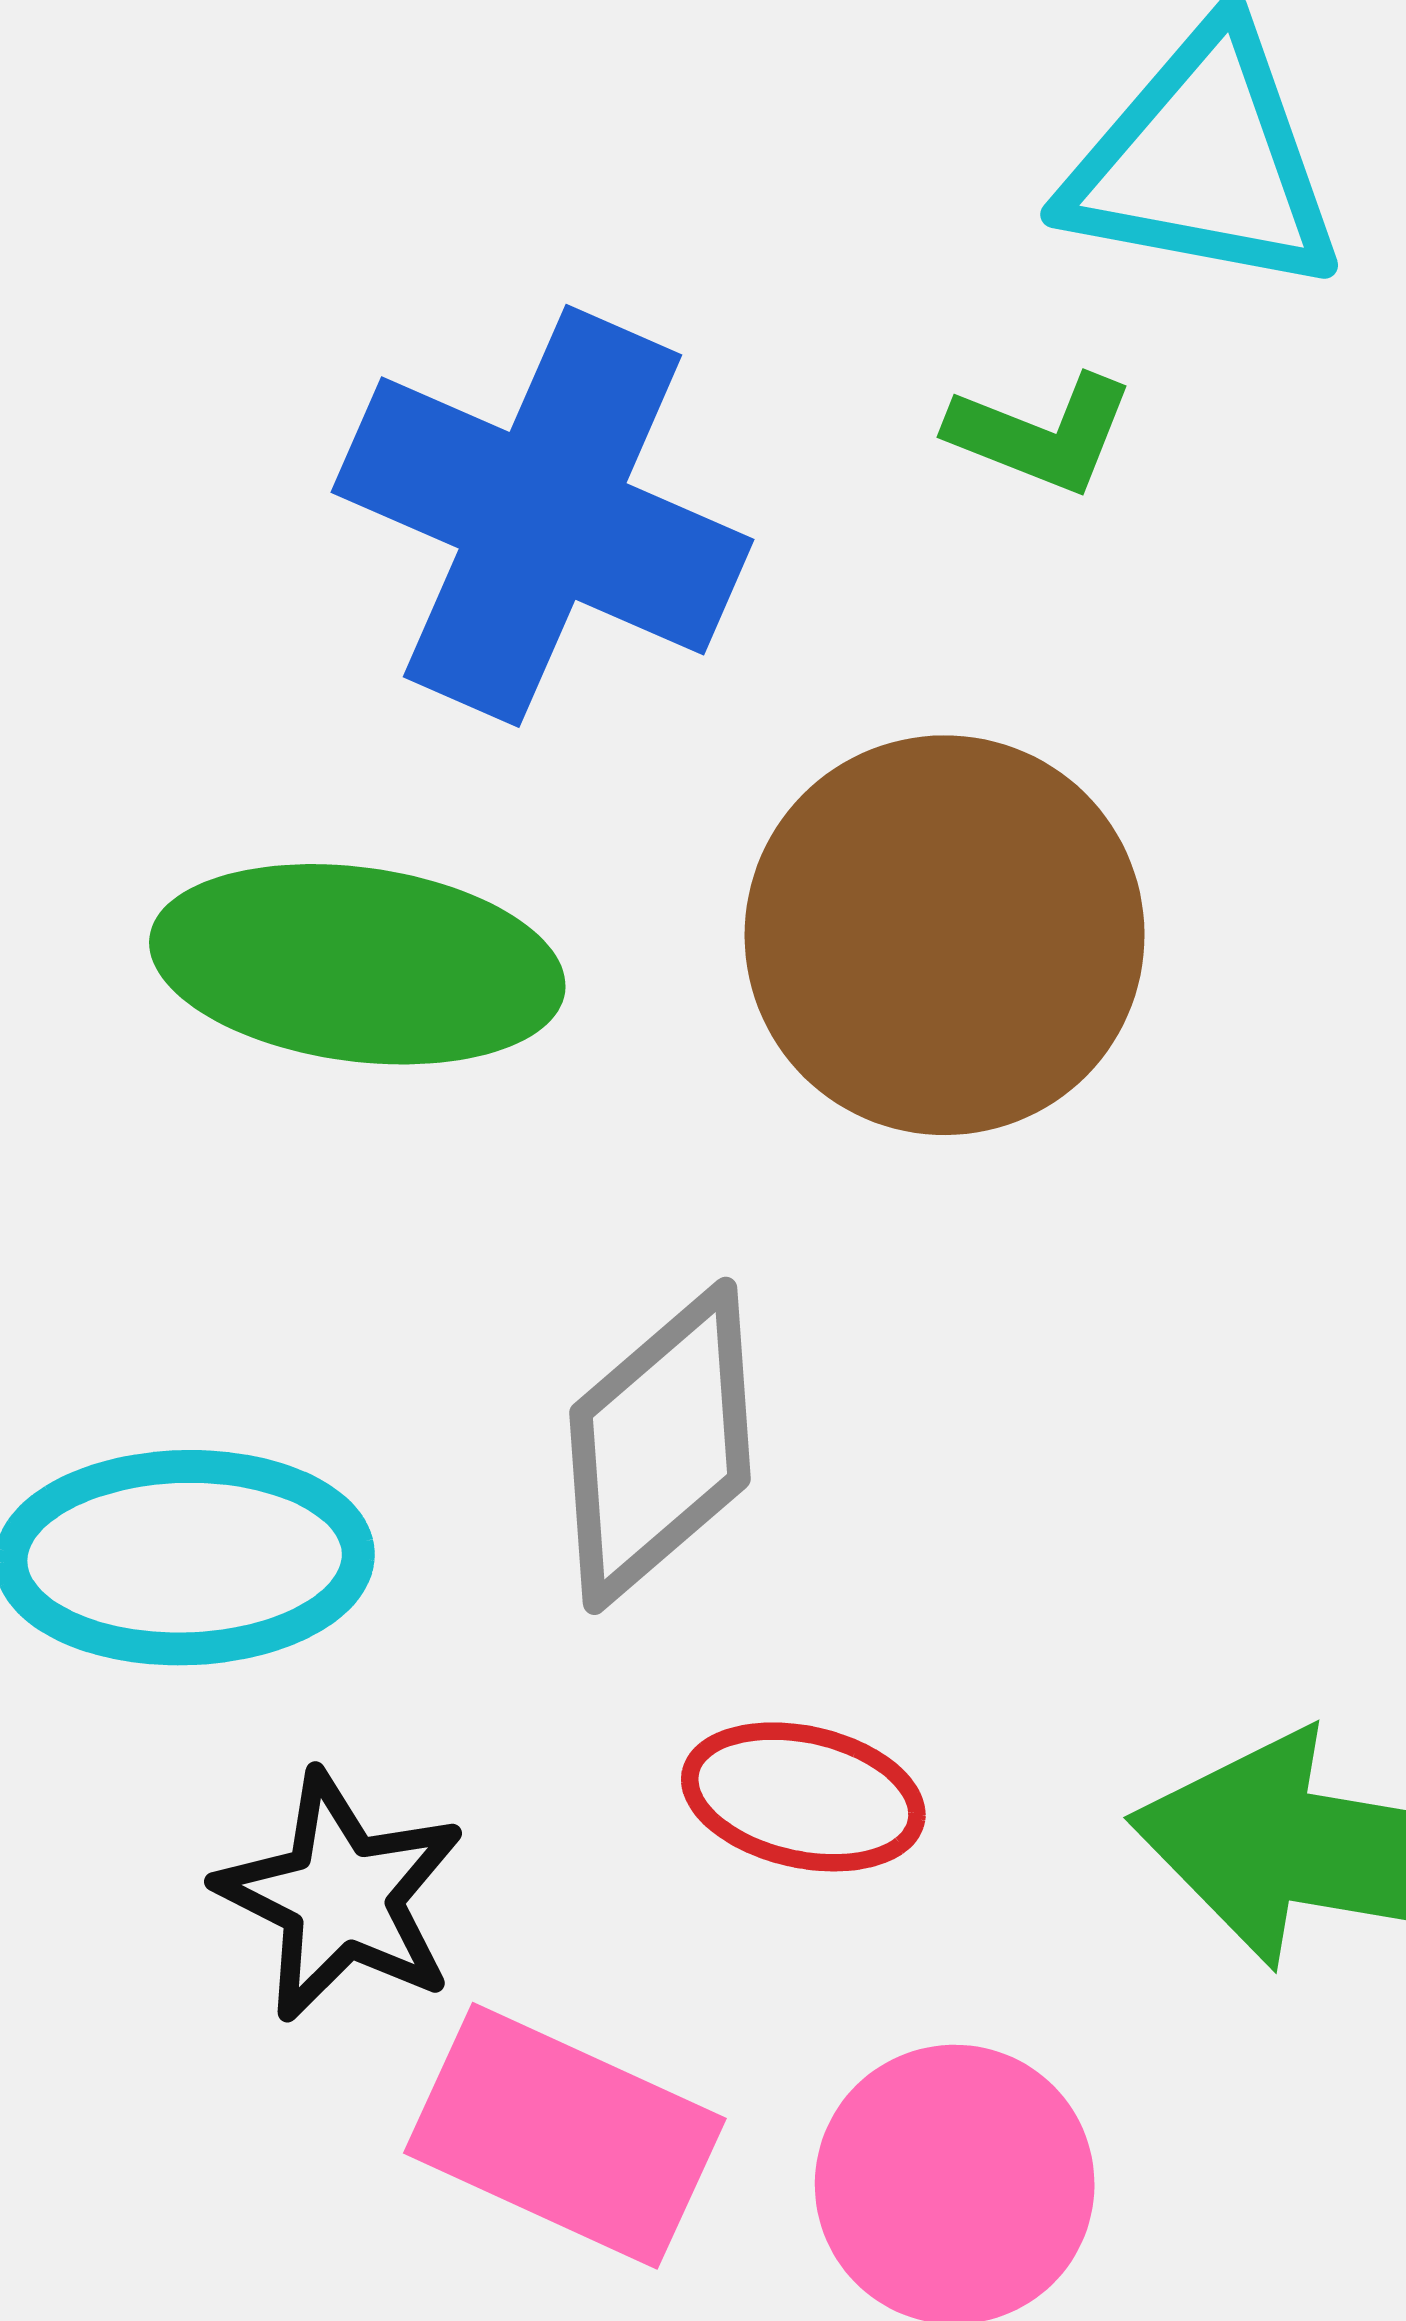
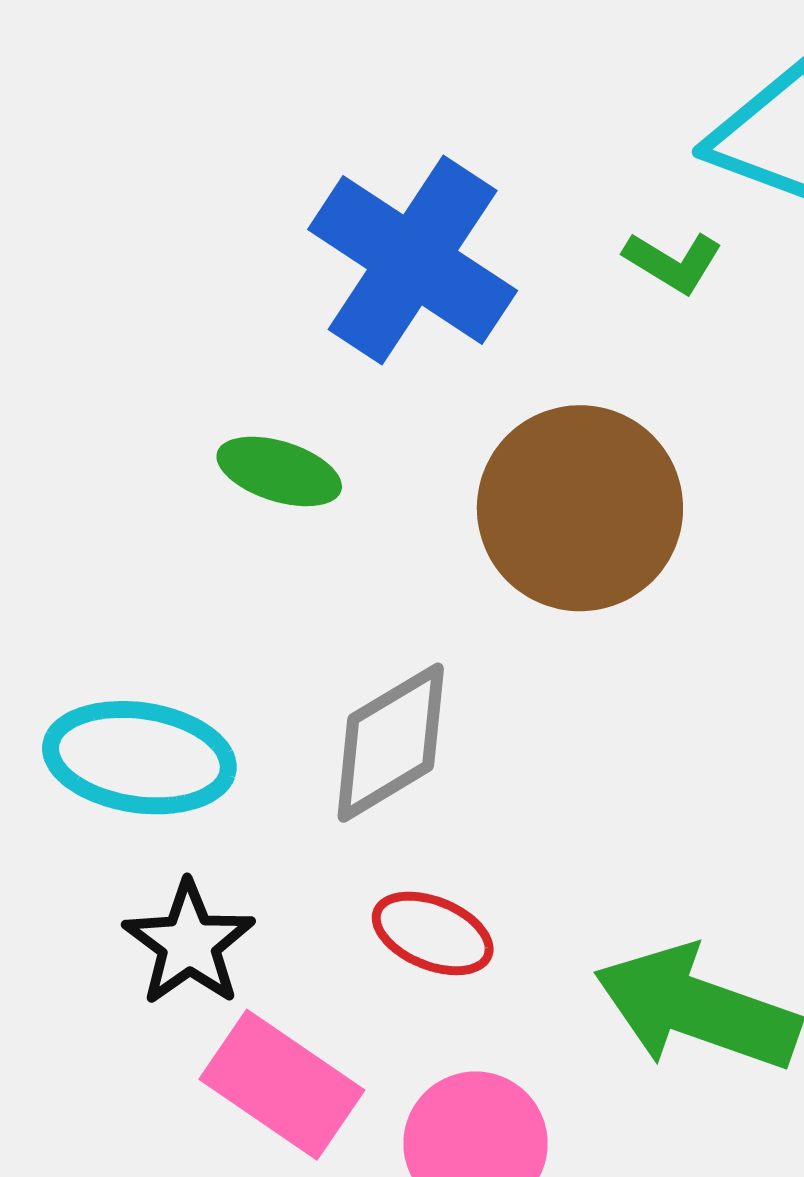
green ellipse: (357, 964) -> (279, 471), size x0.6

